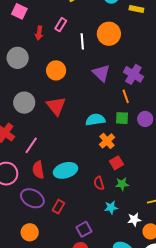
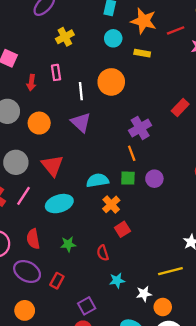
pink rectangle: (61, 25) -> (56, 72), turned -40
orange circle: (56, 70) -> (39, 123), moved
purple triangle: (101, 73) -> (81, 122), moved
purple cross: (133, 74) -> (140, 128), turned 30
pink line: (31, 145) -> (24, 196), moved
cyan ellipse: (65, 170) -> (59, 204), moved
green star: (122, 184) -> (68, 244), moved

